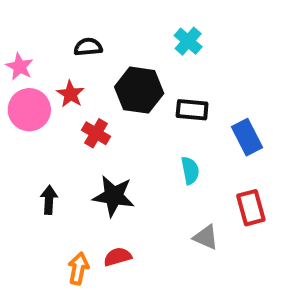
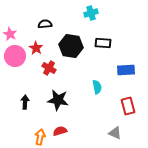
cyan cross: (188, 41) -> (91, 13), moved, turned 32
black rectangle: (192, 110) -> (103, 43), moved
blue rectangle: (247, 137) -> (126, 70), turned -66
gray triangle: (206, 237) -> (115, 133), moved

